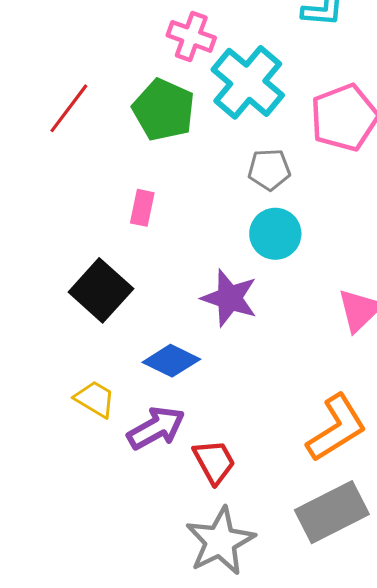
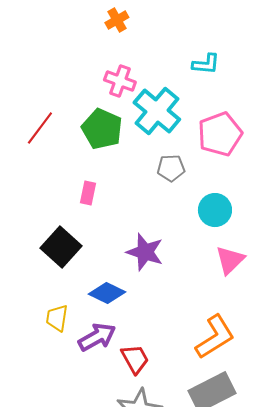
cyan circle: (275, 234) -> (215, 210), moved
yellow trapezoid: (95, 399) -> (57, 318), turned -112

